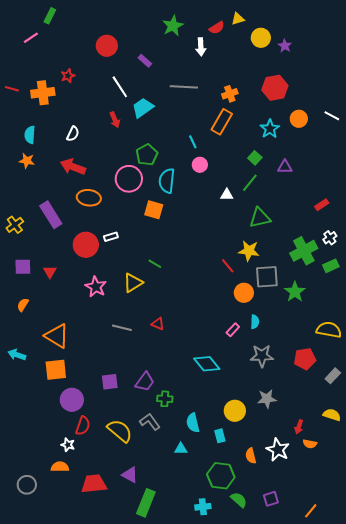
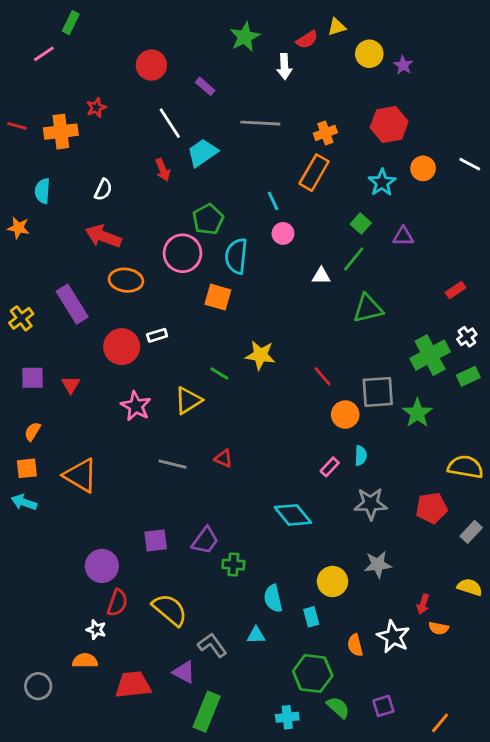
orange star: (27, 161) -> (18, 228), moved
yellow star: (249, 251) -> (260, 355), moved
orange square: (56, 370) -> (27, 468), moved, size x0.7
gray L-shape: (150, 422) -> (212, 645), moved

